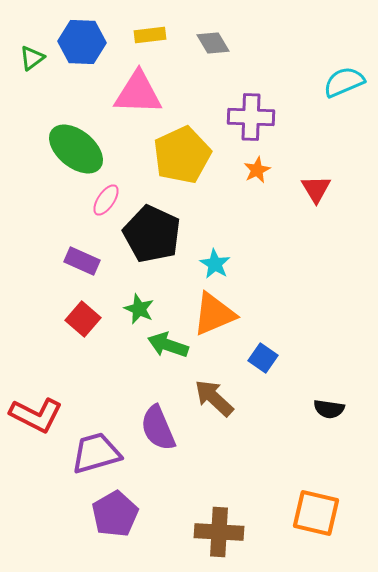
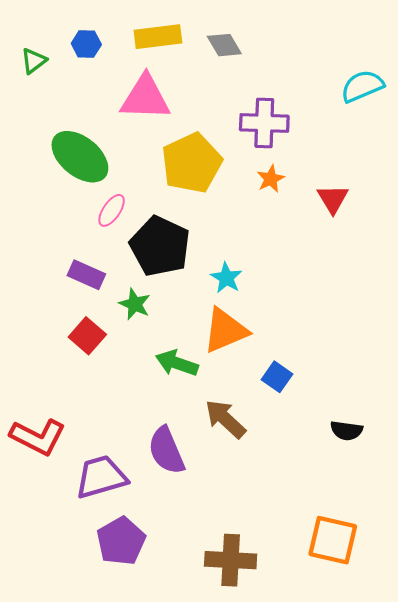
yellow rectangle: (150, 35) -> (158, 37), size x1.4
blue hexagon: (82, 42) -> (86, 44), size x0.6
green star: (139, 309) -> (135, 304), moved

